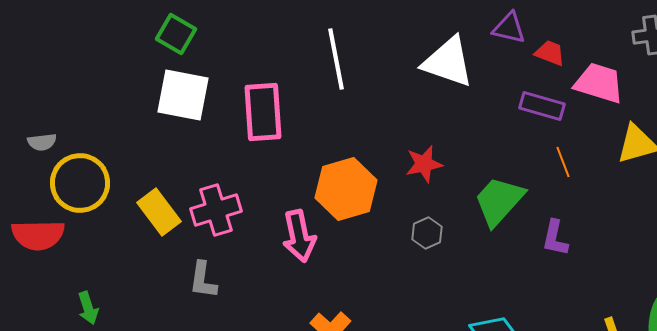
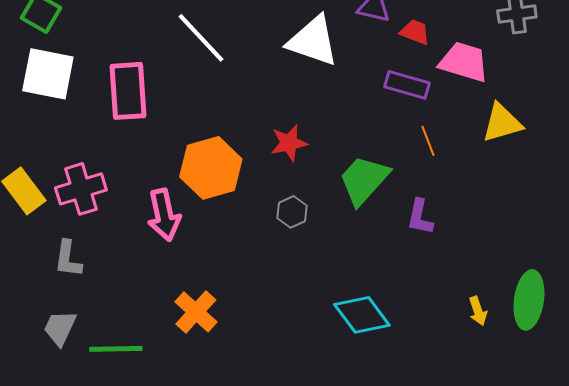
white line: (336, 59) -> (201, 38), turned -32

